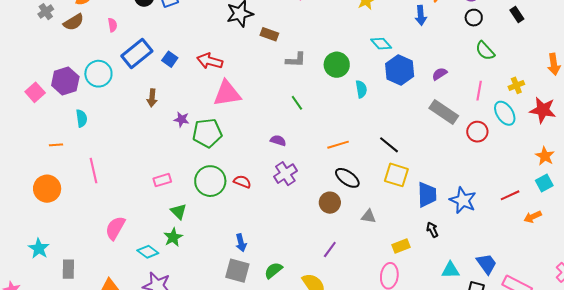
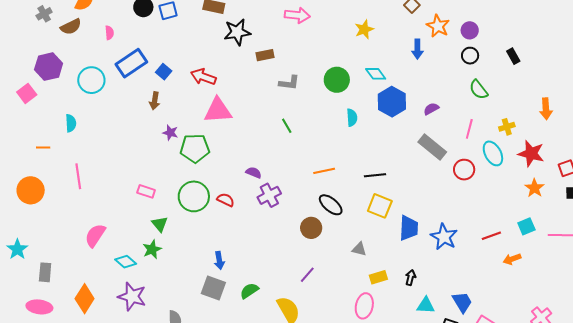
brown rectangle: (269, 34) -> (265, 55), turned -36
green circle: (337, 65) -> (337, 80), moved
purple hexagon: (65, 81) -> (49, 67), moved
brown arrow: (152, 98) -> (155, 101), moved
purple semicircle: (278, 140) -> (254, 173), moved
black line: (389, 145) -> (375, 175), turned -50
orange star: (545, 156) -> (535, 188), moved
pink rectangle: (162, 180) -> (146, 191), turned 30
gray triangle: (369, 216) -> (359, 249), moved
black arrow: (432, 230) -> (411, 278), moved, turned 35

